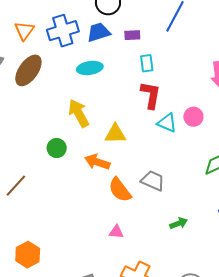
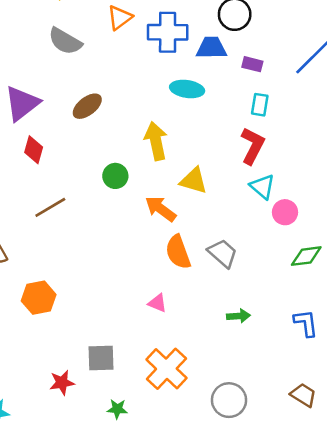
brown ellipse: (28, 70) -> (87, 106), moved, size x0.7
pink circle: (193, 117) -> (285, 212), moved

